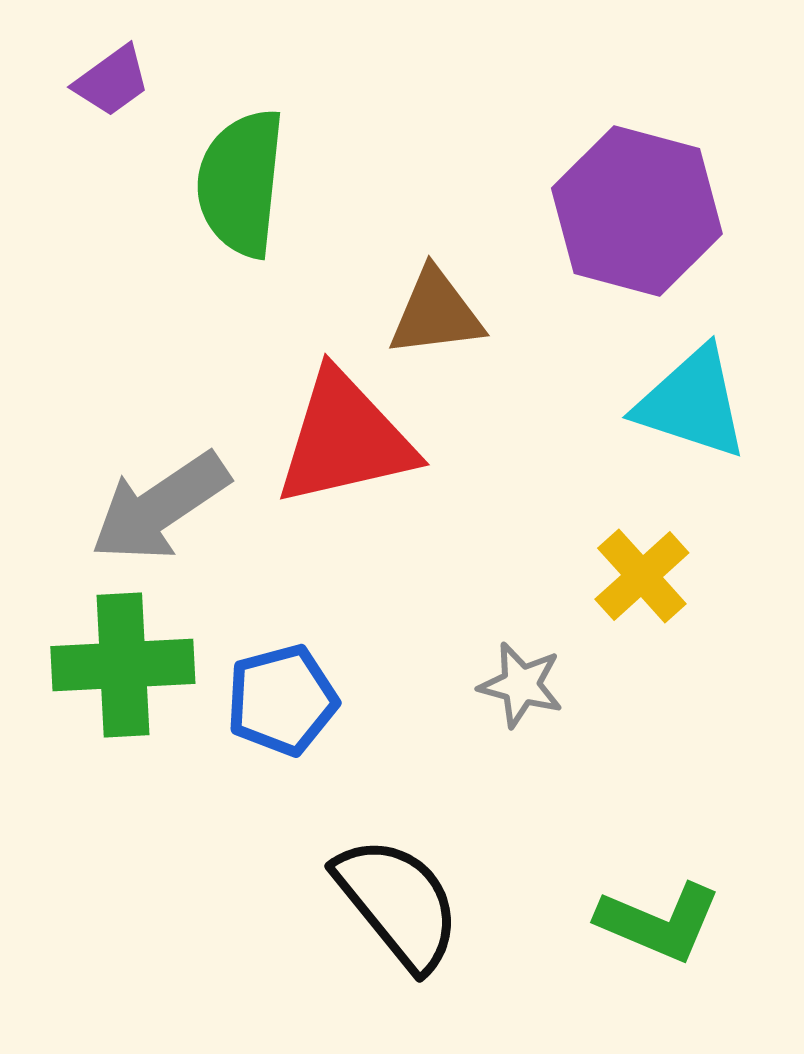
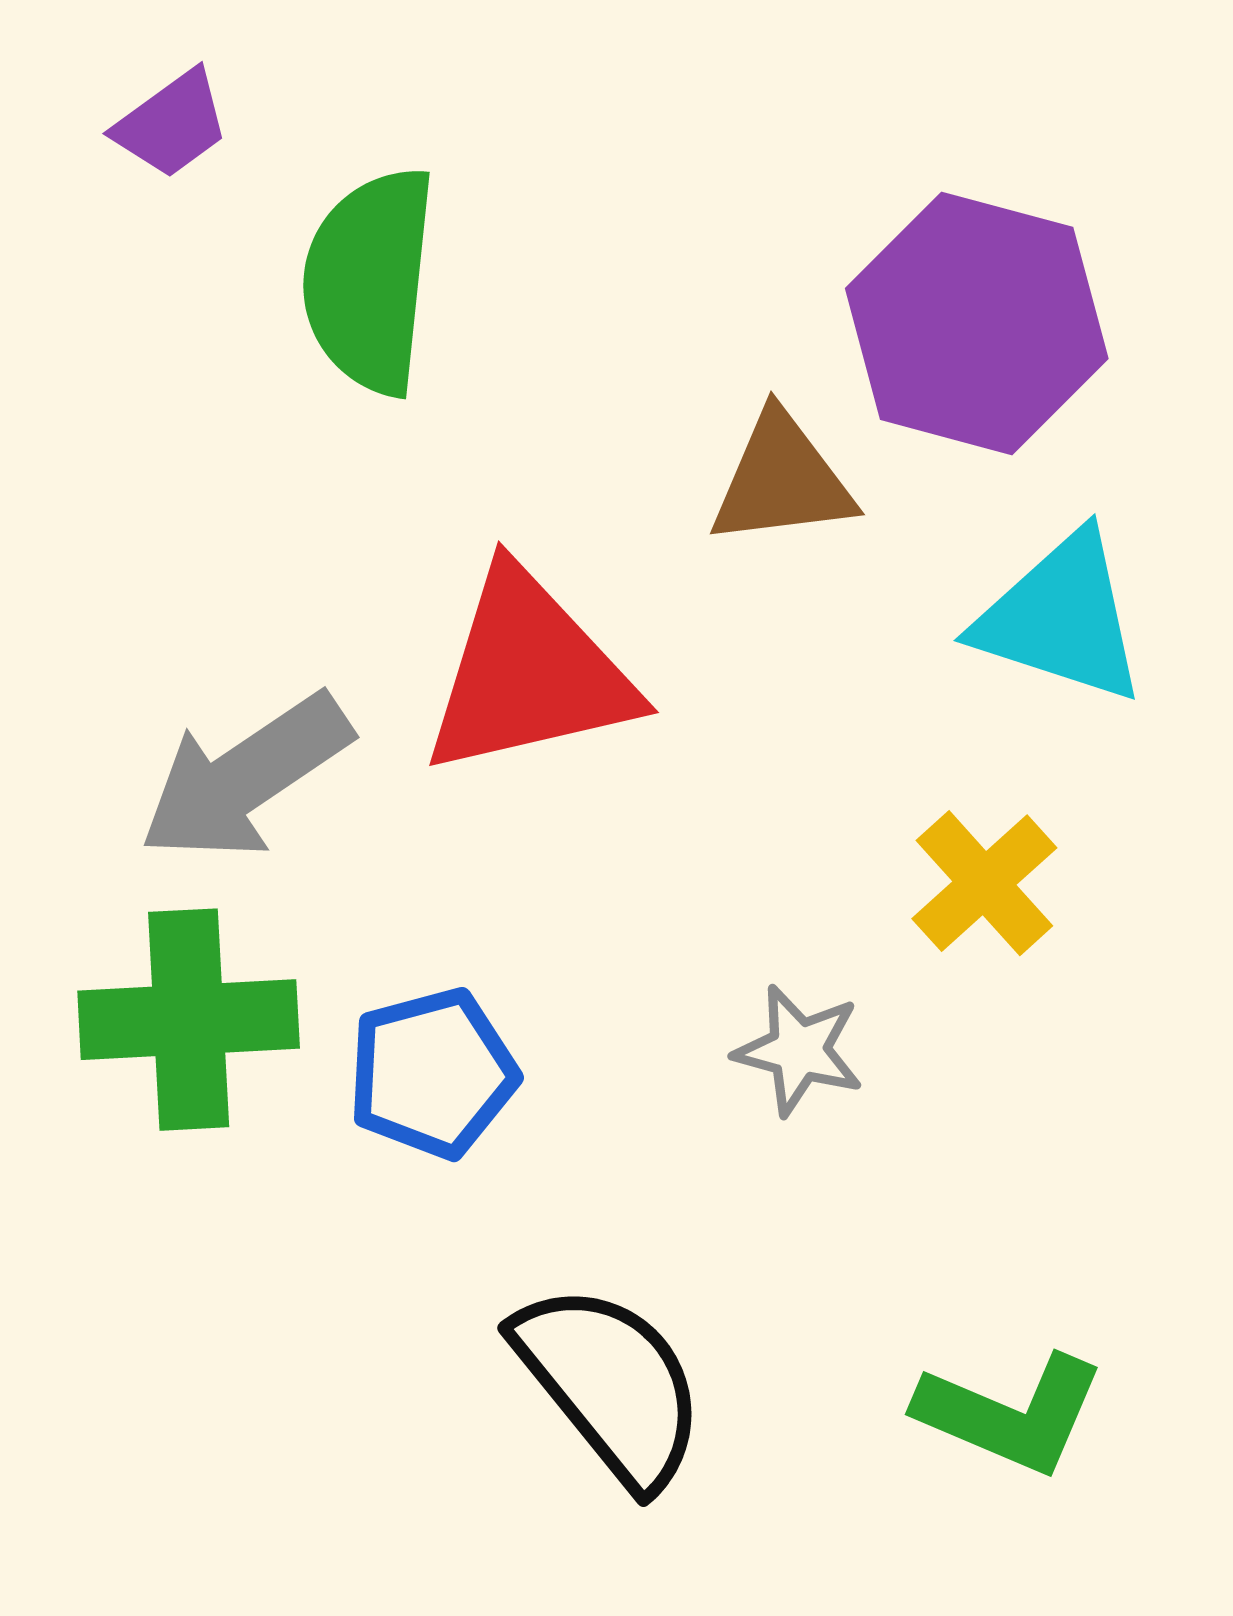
brown triangle: (436, 313) -> (782, 480), moved

